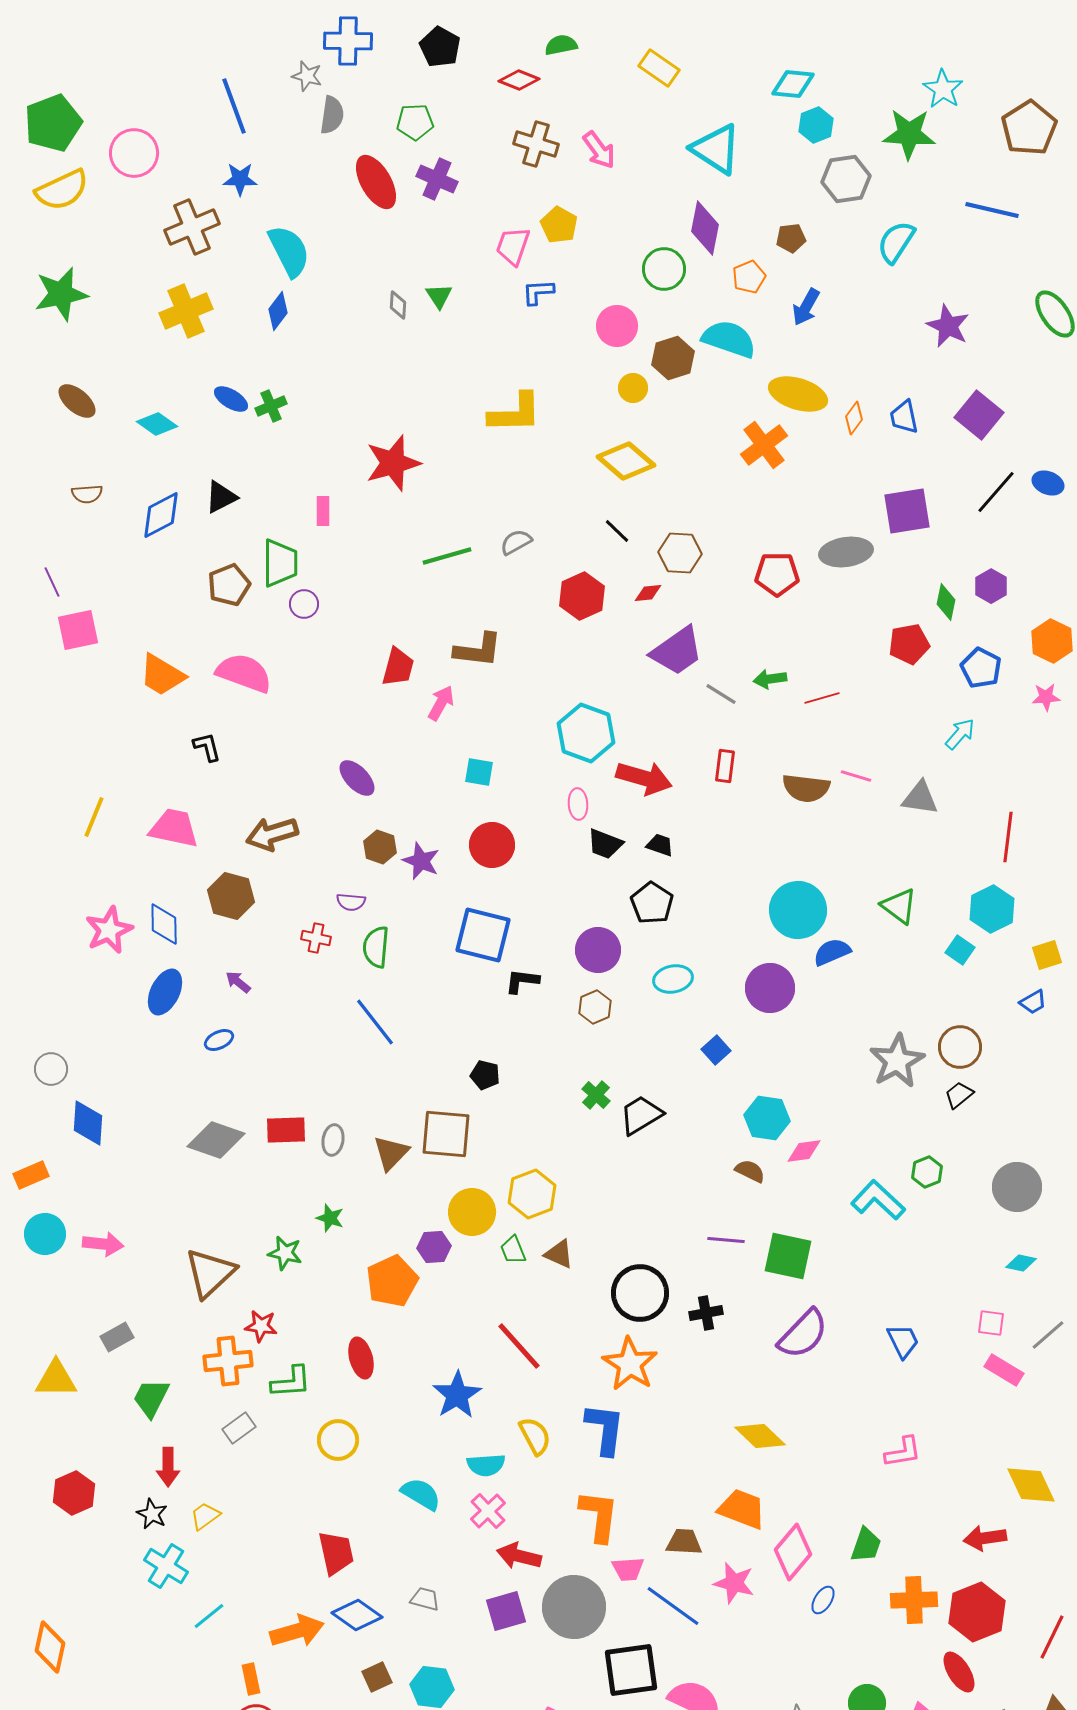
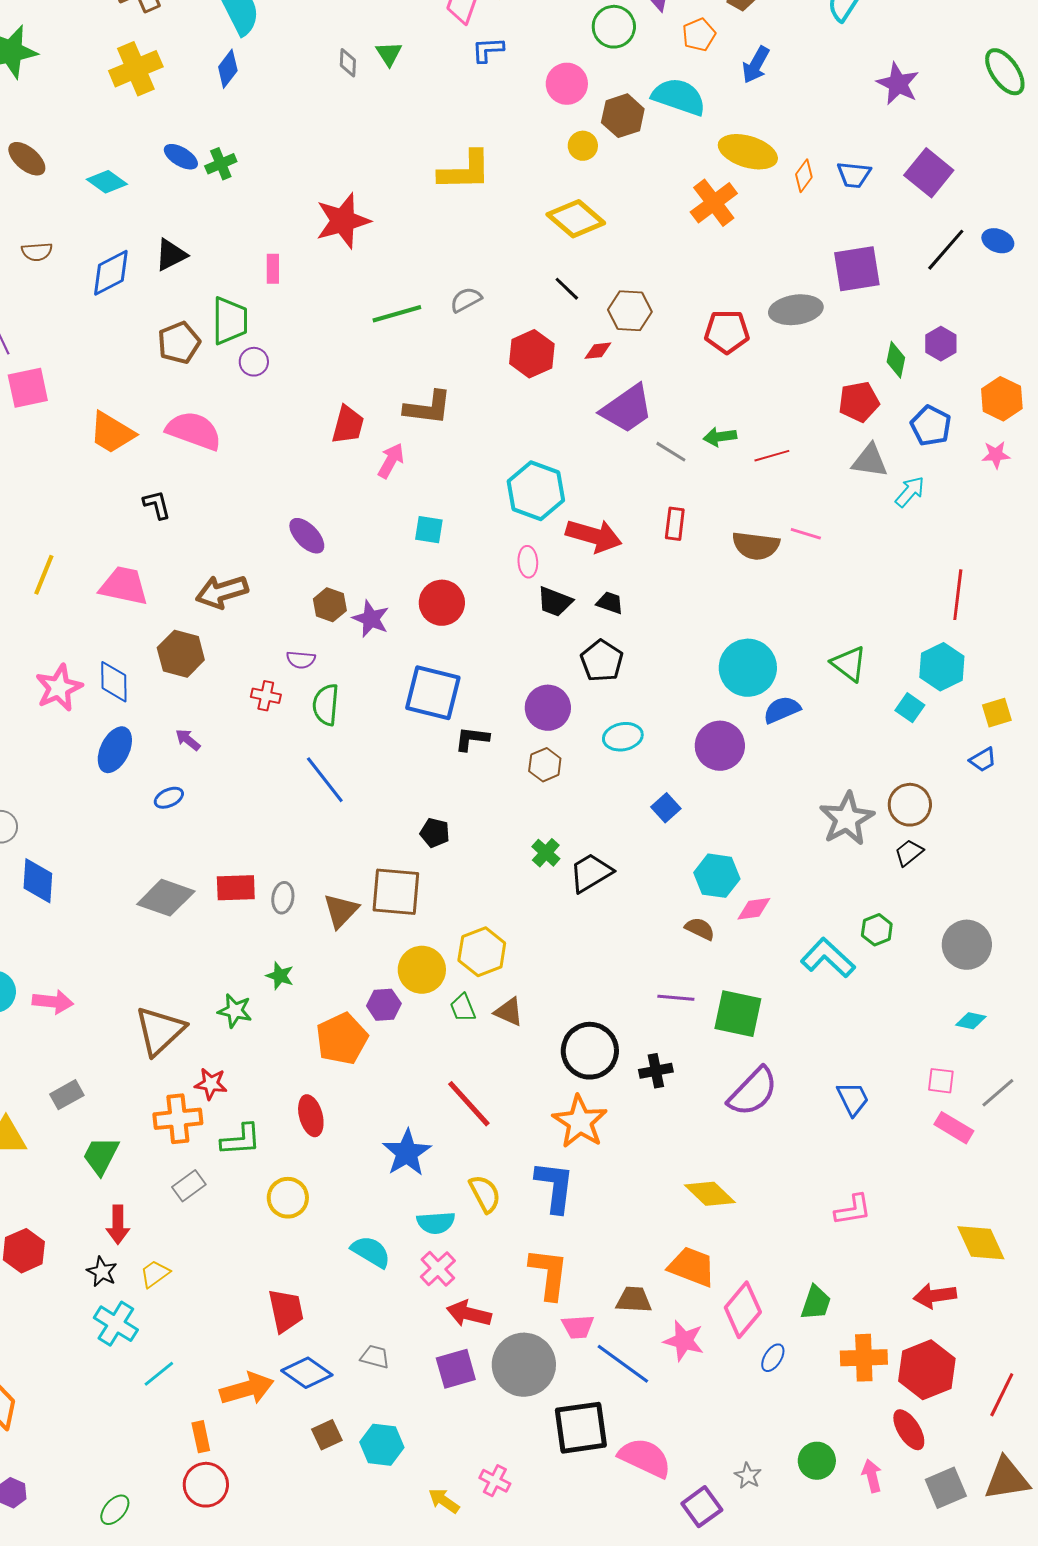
blue trapezoid: (904, 417) -> (854, 175), turned -72
gray triangle: (920, 798) -> (870, 461), moved

